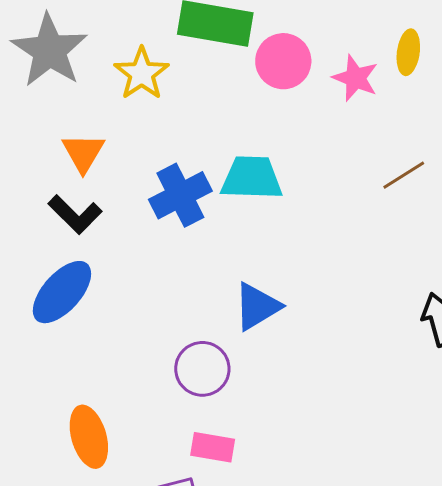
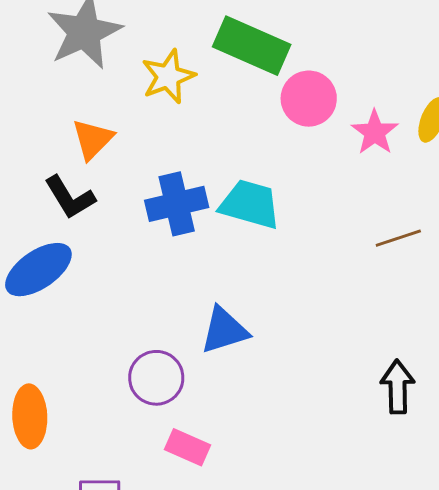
pink rectangle: (213, 447) -> (188, 447), moved

